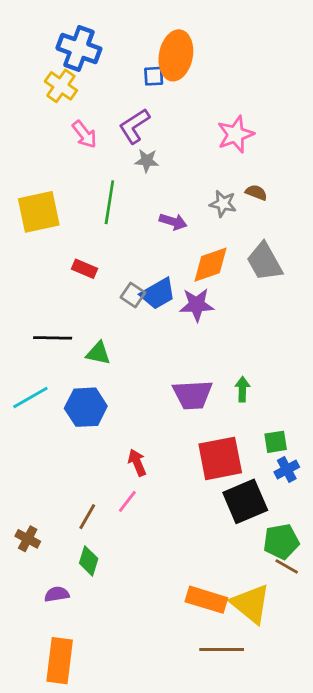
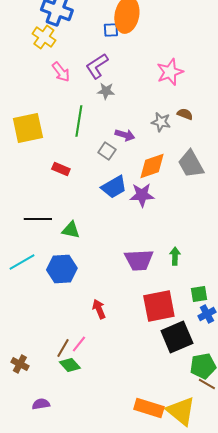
gray square: (133, 295) -> (107, 151), moved
pink line: (127, 501) -> (79, 344), moved
green diamond: (89, 561) -> (70, 365), moved, turned -60

